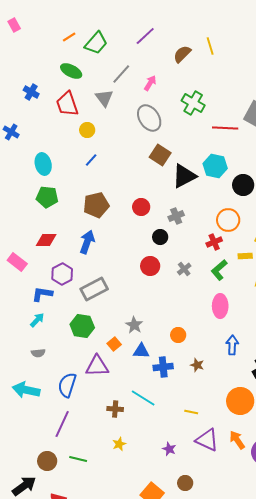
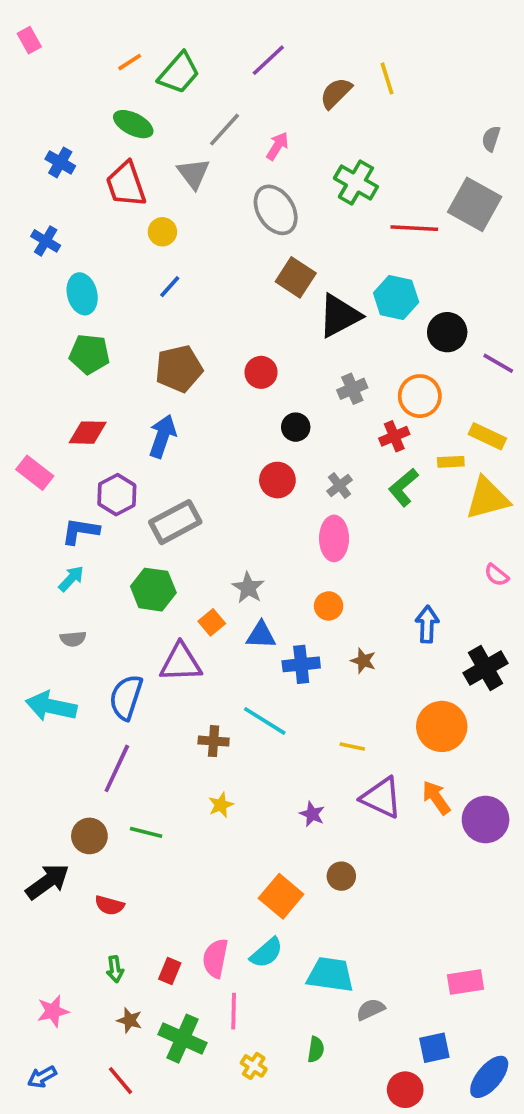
blue cross: (11, 132) -> (46, 241), moved
gray cross: (176, 216) -> (352, 389), moved
pink ellipse: (220, 306) -> (334, 538), moved

